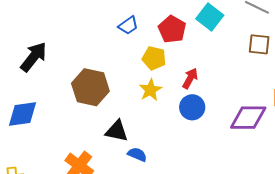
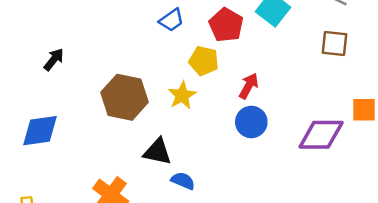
black arrow: (34, 57) -> (54, 60), size x0.6
yellow star: (150, 90) -> (182, 95), moved

